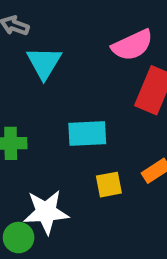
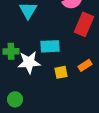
white star: (46, 212) -> (29, 62), moved

